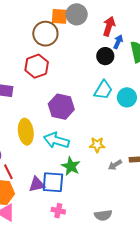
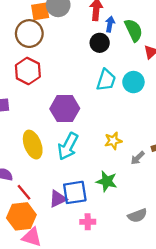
cyan arrow: (56, 140) -> (68, 146), turned -65
green star: (71, 166) -> (107, 181), moved

